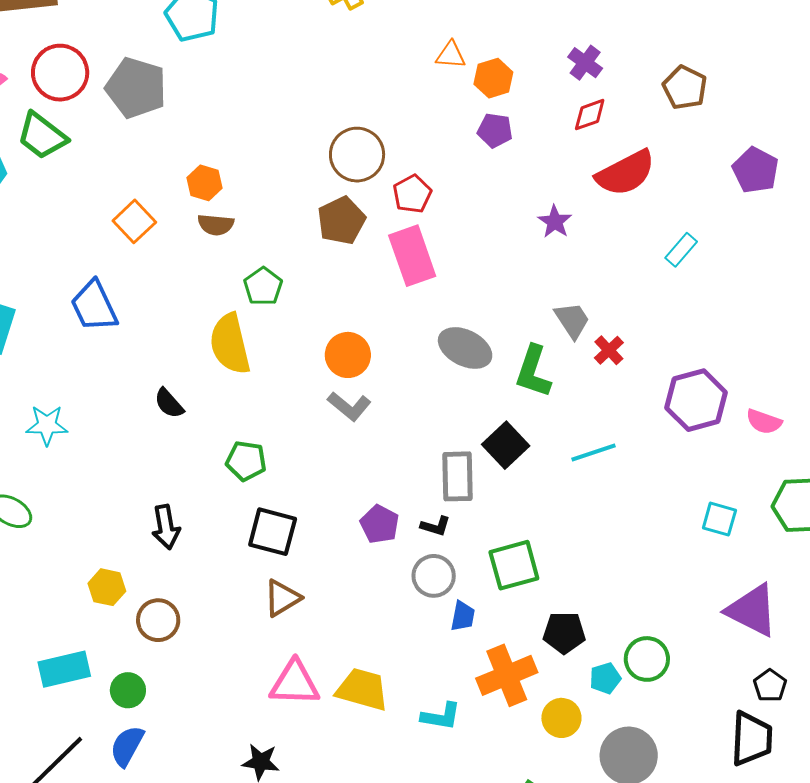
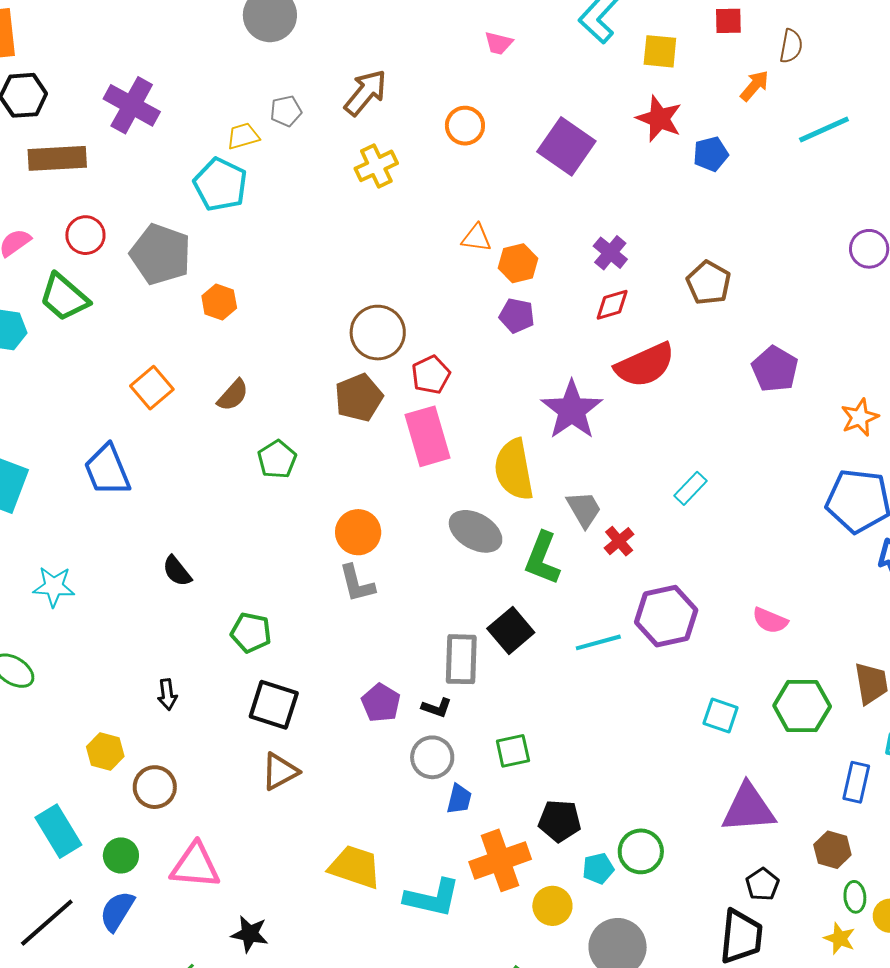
red circle: (60, 73) -> (85, 235), size x0.7
orange hexagon: (205, 183) -> (219, 302), moved
purple star: (555, 222) -> (572, 410), size x1.8
brown semicircle: (216, 225) -> (233, 395), turned -57
cyan rectangle: (681, 250) -> (690, 488), moved
yellow semicircle: (230, 344) -> (514, 470), moved
purple hexagon: (696, 400) -> (666, 616), moved
gray L-shape: (349, 406) -> (357, 584), turned 33
black arrow: (166, 527) -> (167, 695), size x0.7
green square: (514, 565) -> (513, 751), size x0.7
purple triangle: (752, 610) -> (748, 808), turned -34
cyan rectangle: (64, 669) -> (58, 831), turned 69
pink triangle: (295, 683) -> (195, 866), moved
cyan L-shape: (441, 716) -> (432, 898), size x1.4

